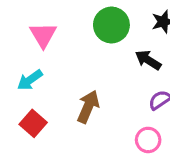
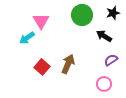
cyan arrow: (30, 80) -> (27, 38), moved
red square: (33, 123) -> (42, 67), moved

